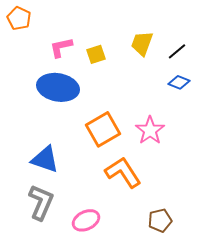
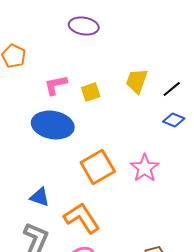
blue triangle: (45, 159) -> (40, 197), size x0.7
orange L-shape: (123, 172) -> (82, 218), moved

